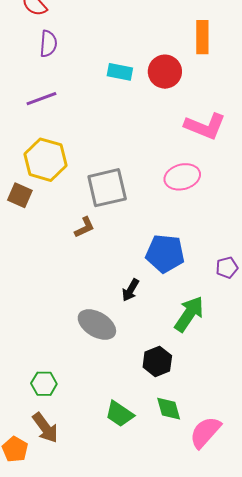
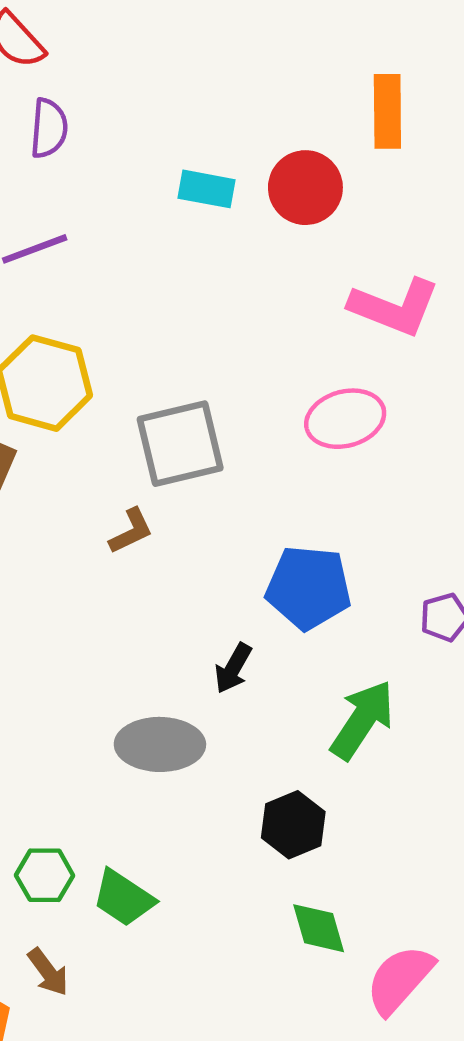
gray ellipse: (97, 325) -> (160, 744), turned -30
green trapezoid: (120, 414) -> (123, 898), moved
brown arrow: (45, 428) -> (48, 972), size x0.7

